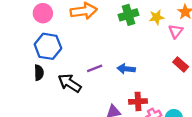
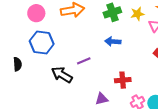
blue arrow: (126, 69) -> (113, 41), moved
black semicircle: (39, 73) -> (17, 64), moved
red cross: (138, 101) -> (123, 80), moved

